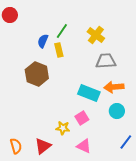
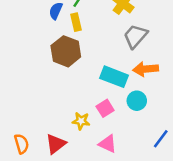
gray trapezoid: (106, 61) -> (135, 36), turned -45
brown hexagon: (37, 74) -> (66, 51), moved
cyan circle: (117, 111) -> (137, 101), moved

